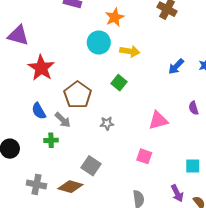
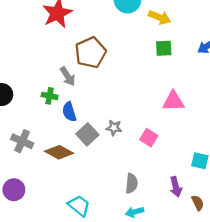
green square: (119, 83) -> (164, 48), moved, turned 35
blue semicircle: (39, 111) -> (69, 112), moved
gray star: (107, 123) -> (114, 128), moved

